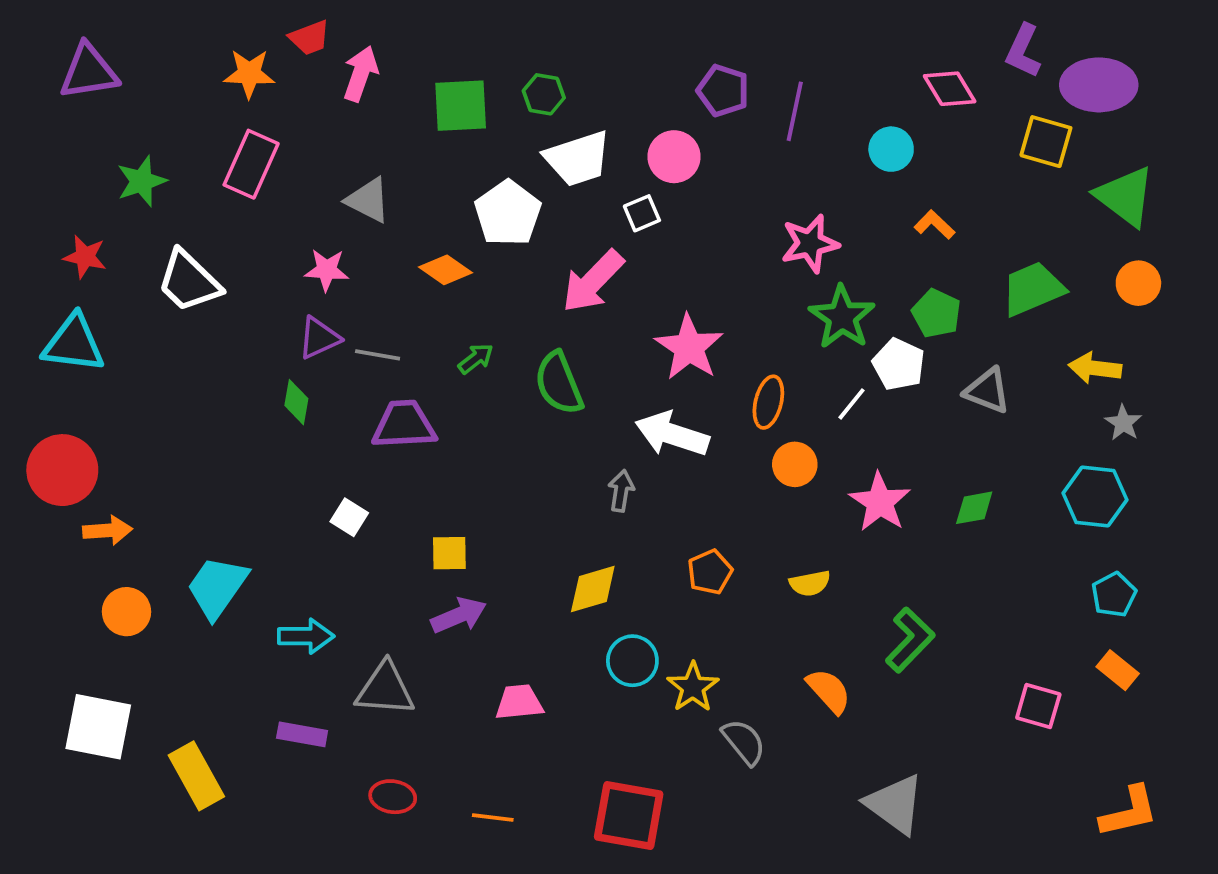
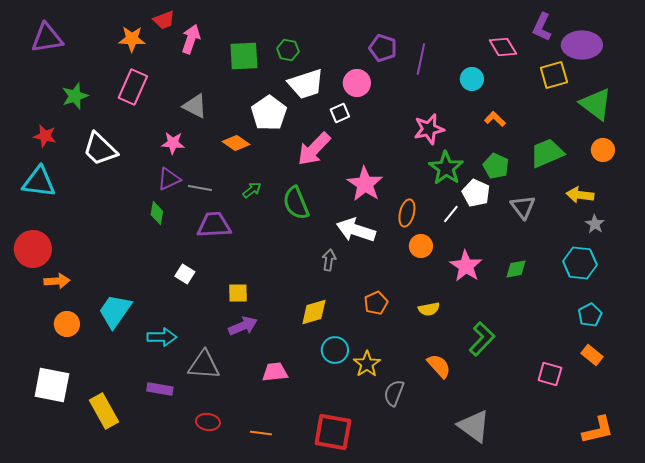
yellow square: (1046, 142) -> (554, 75), turned -32
gray triangle: (987, 391) -> (523, 207), turned 32
gray semicircle: (744, 742) -> (394, 393), turned -120

